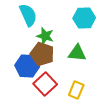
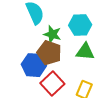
cyan hexagon: (84, 18) -> (80, 25), moved

